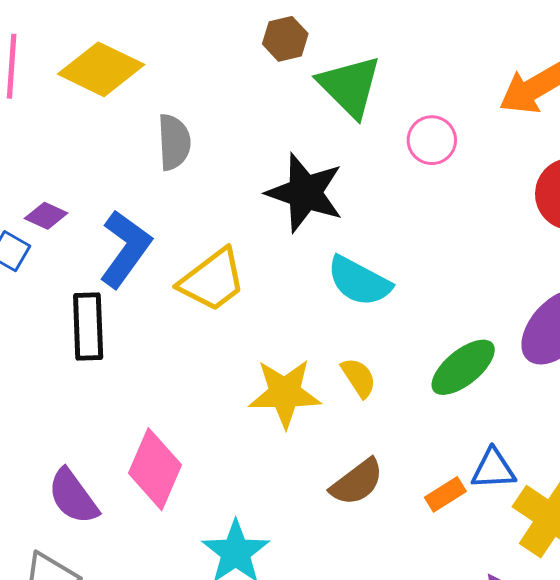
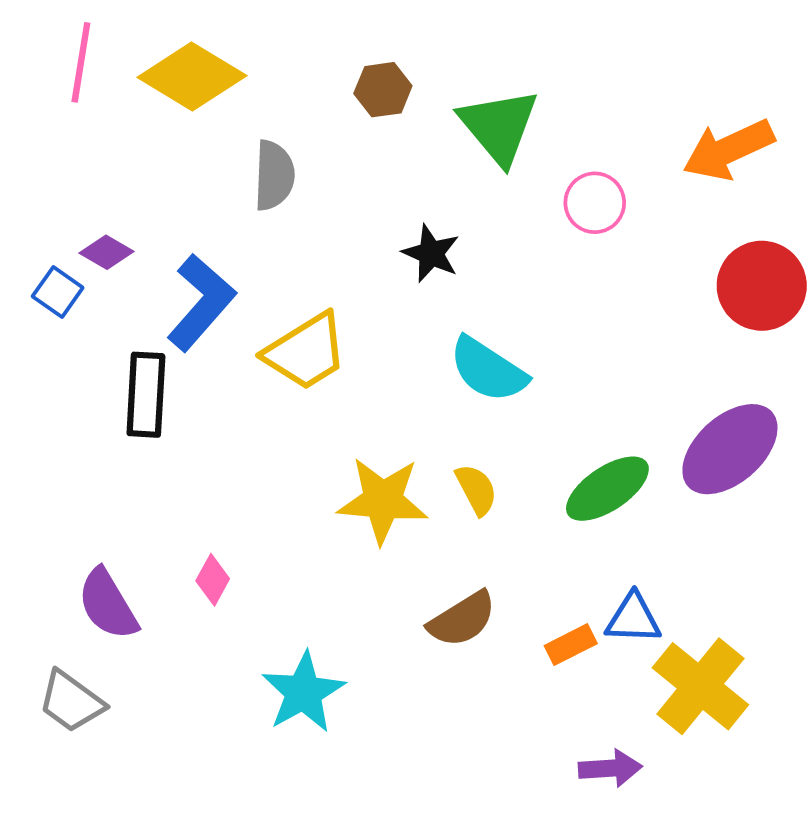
brown hexagon: (285, 39) -> (383, 90), moved
black star: (305, 193) -> (431, 253), size x0.6
pink diamond: (155, 469) -> (213, 580), size x0.5

